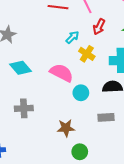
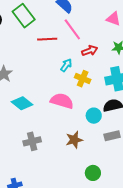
red arrow: (99, 27) -> (90, 51), turned -126
cyan circle: (81, 93) -> (94, 116), moved
brown star: (66, 128) -> (74, 140), moved

